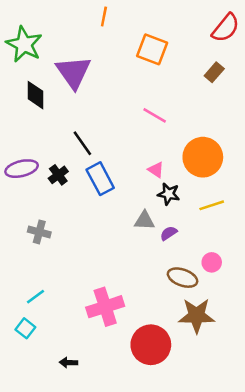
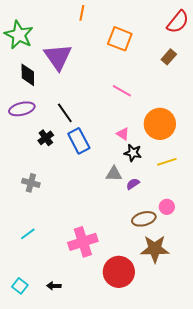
purple ellipse: (22, 169) -> (22, 109), moved
brown ellipse: (183, 278) -> (144, 219), turned -35
cyan square: (25, 328) -> (20, 286), moved

